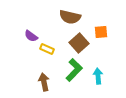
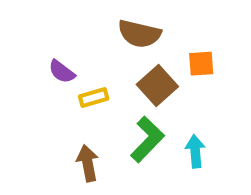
yellow rectangle: (47, 49) -> (94, 98), turned -40

